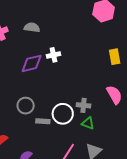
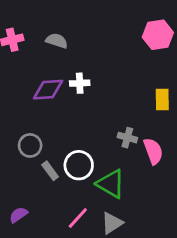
gray cross: (84, 105) -> (127, 138), moved
gray rectangle: (43, 121) -> (50, 171), turned 40
green triangle: (88, 123) -> (111, 184), size x1.6

